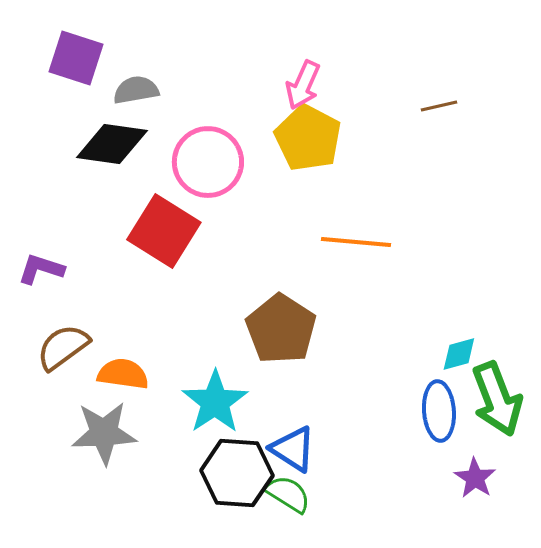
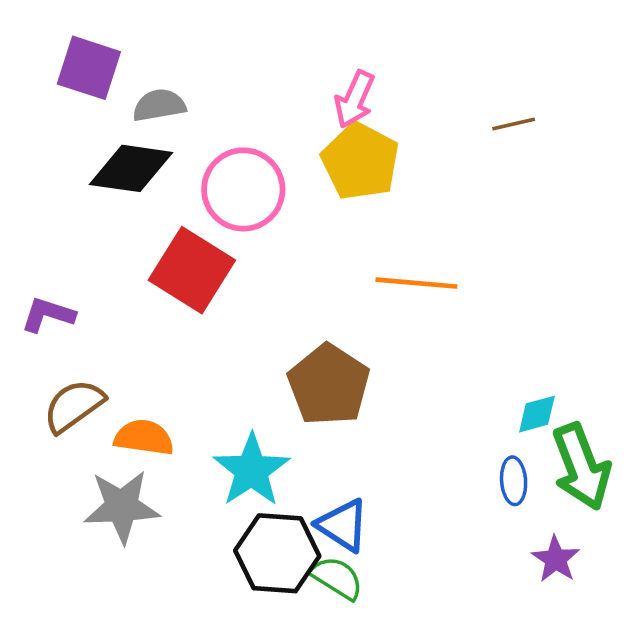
blue ellipse: (439, 411) -> (514, 481), size x0.7

